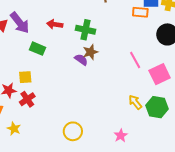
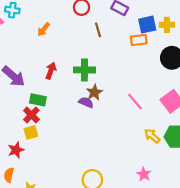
red arrow: (55, 24) -> (51, 71), turned 112
pink line: (135, 60) -> (135, 101), moved
red cross: (27, 99) -> (31, 115), moved

